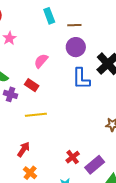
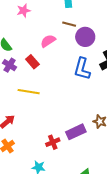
brown line: (74, 25) -> (69, 24), moved
purple rectangle: (95, 165) -> (76, 132), moved

